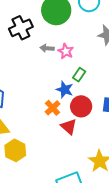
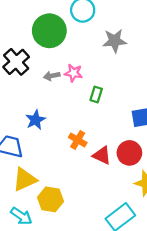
blue star: (65, 90) -> (35, 120), moved, turned -30
red circle: (81, 106) -> (129, 153), moved

